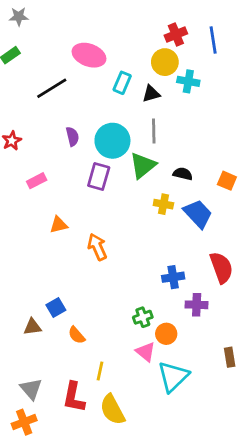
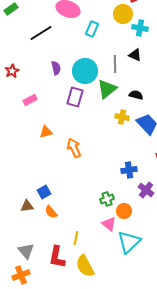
black triangle: (151, 94) -> (135, 55), moved, turned 40
purple cross: (197, 305) -> (146, 190), turned 35
orange semicircle: (77, 335) -> (51, 212), moved

